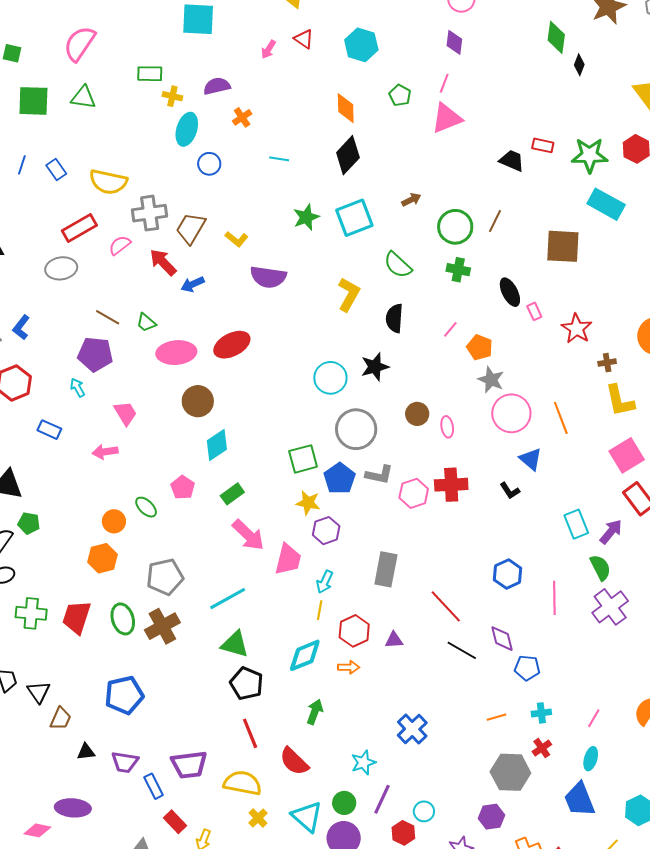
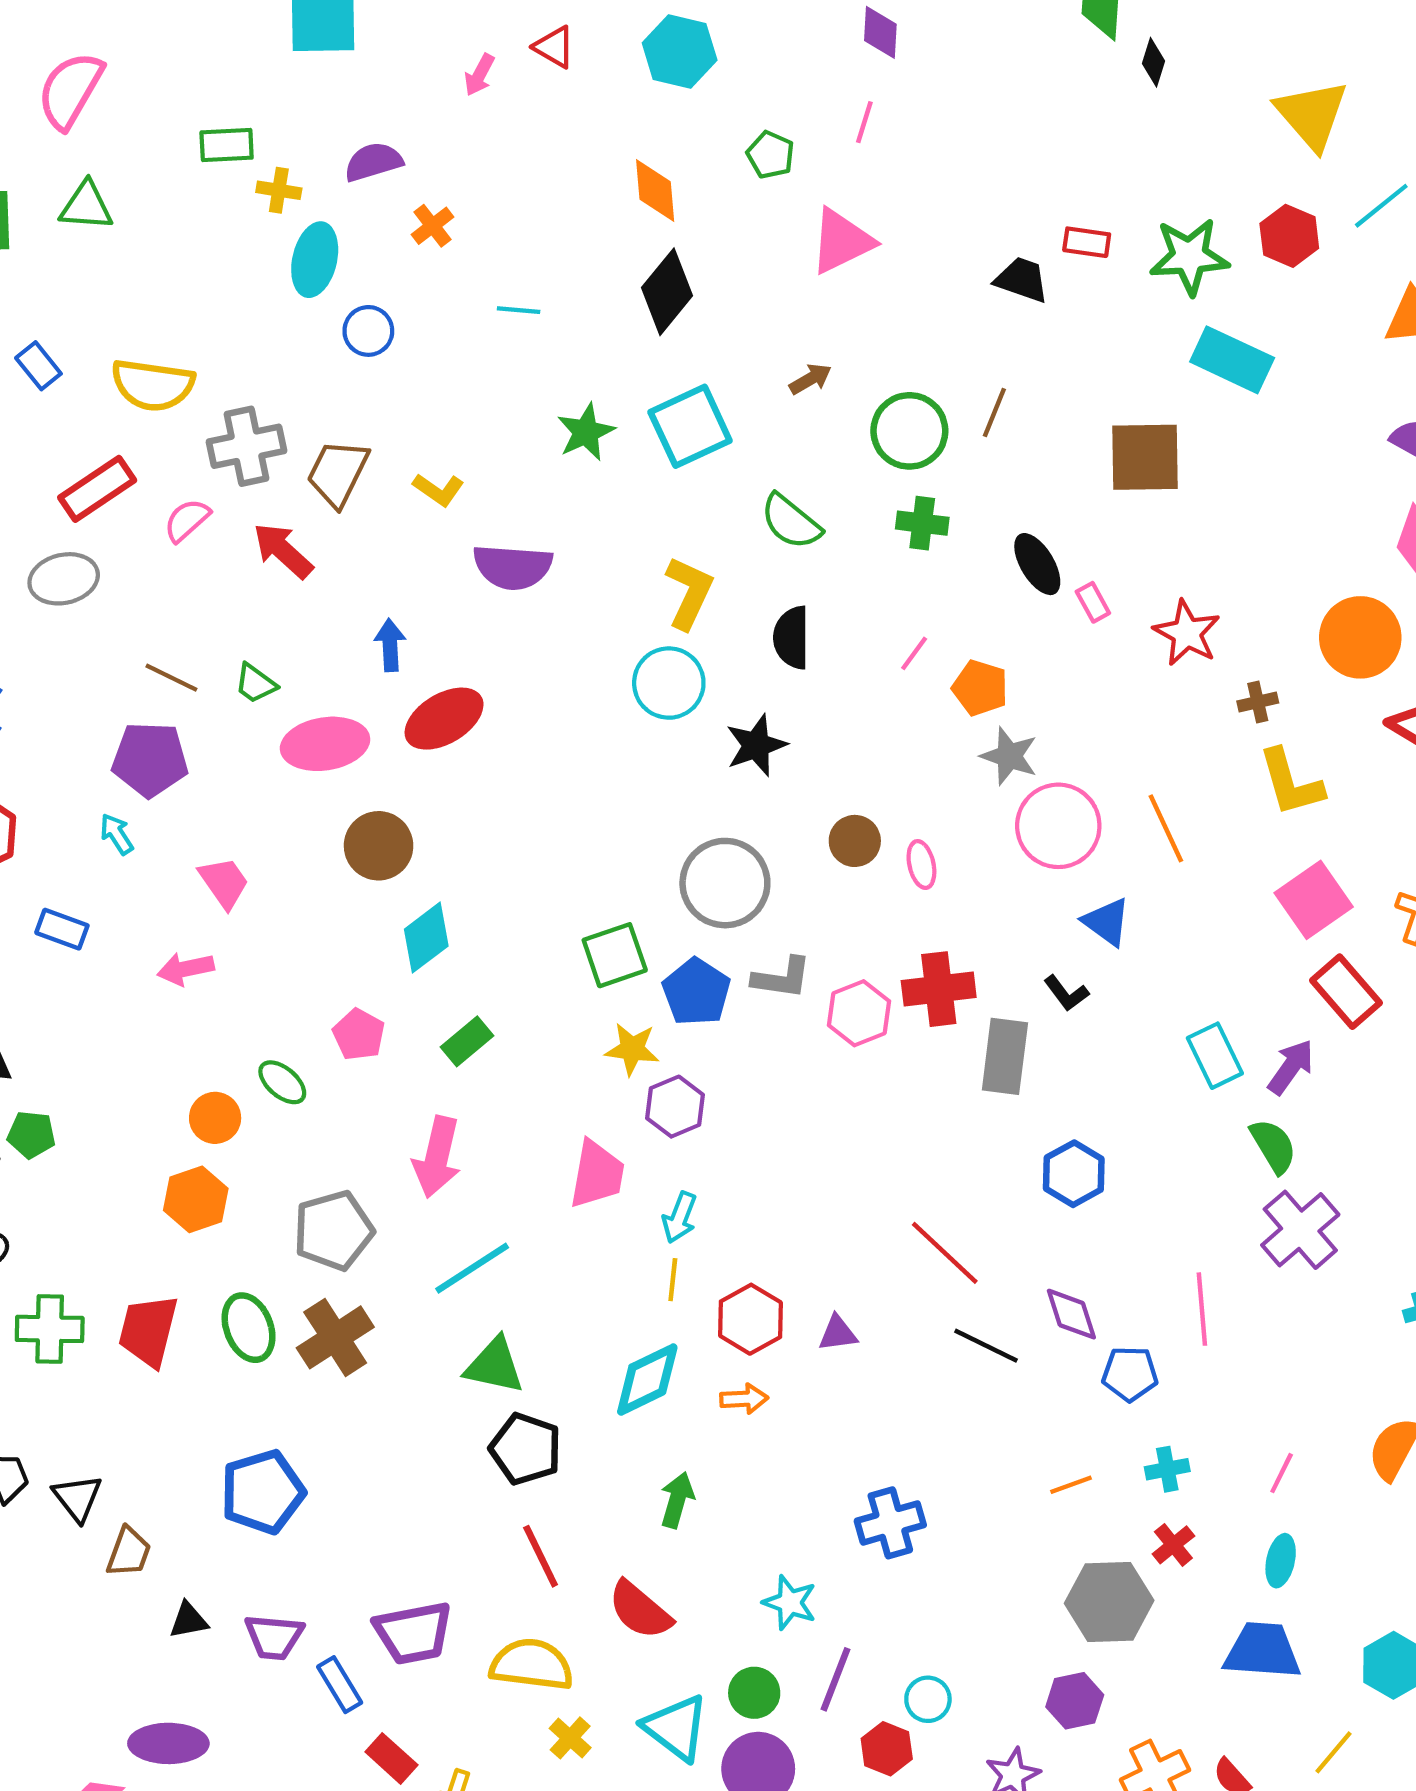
pink triangle: (447, 118) -> (842, 241), moved
blue arrow: (193, 284) -> (390, 645), moved, turned 115
cyan circle: (330, 378) -> (669, 683), moved
pink arrow: (248, 535) -> (437, 1157), moved, turned 63
gray rectangle: (386, 569) -> (1005, 1056), moved
pink line: (554, 598) -> (1202, 1309), moved
blue cross: (412, 729) -> (890, 1523), turned 32
cyan star: (363, 763) -> (790, 1602), turned -30
blue trapezoid: (579, 800) -> (1262, 1651), turned 120

